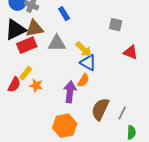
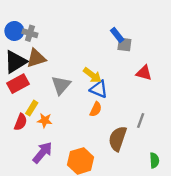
blue rectangle: (64, 14) -> (117, 35), moved
gray triangle: (57, 43) -> (61, 85), moved, turned -42
red rectangle: (27, 45) -> (18, 84), moved
purple arrow: (70, 92) -> (42, 153), moved, turned 40
gray line: (122, 113) -> (141, 121), moved

